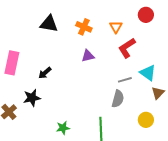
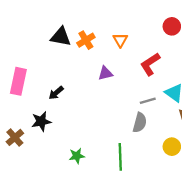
orange cross: (84, 27) -> (86, 40), moved, turned 35
orange triangle: (116, 27) -> (120, 40), moved

